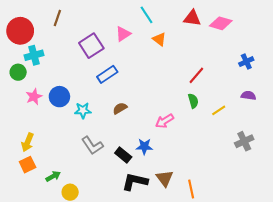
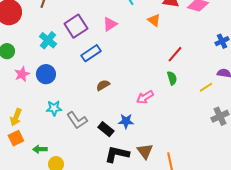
pink triangle: (123, 34) -> (110, 24), moved
orange triangle: (159, 39) -> (154, 20), moved
cyan cross: (34, 55) -> (48, 40), moved, turned -36
cyan star: (83, 110) -> (54, 108), moved
yellow line: (219, 110) -> (206, 87), moved
green arrow: (53, 176) -> (40, 149), turned -152

